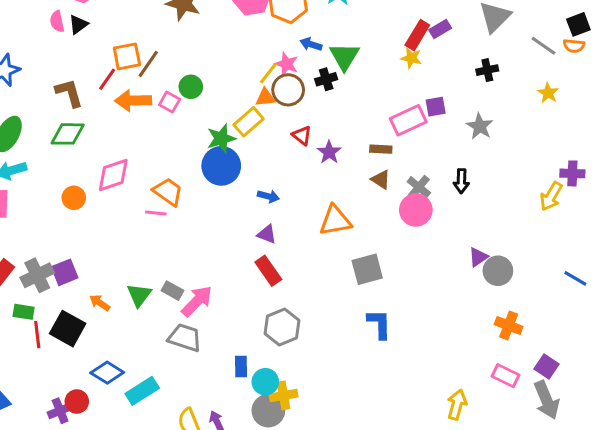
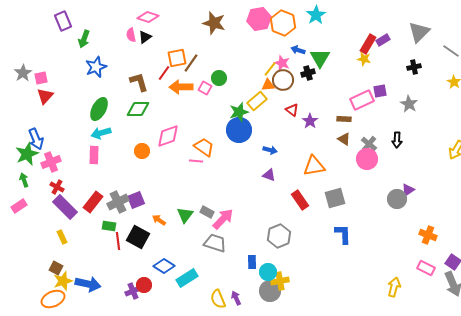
red rectangle: (268, 271) -> (300, 200), moved
gray circle: (498, 271) -> (397, 199), moved

